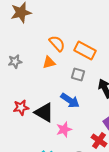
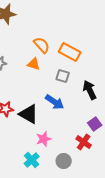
orange triangle: (49, 62) -> (34, 64), turned 32
pink star: (64, 129) -> (44, 139), moved

